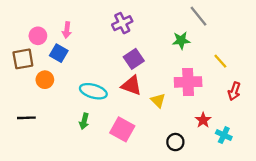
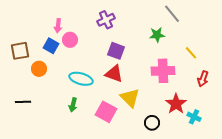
pink circle: (38, 36) -> (70, 40), moved
purple square: (134, 59) -> (116, 51), turned -36
yellow triangle: (158, 100) -> (130, 98), moved, size x1.5
red star: (203, 120) -> (176, 104), size x1.5

